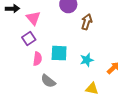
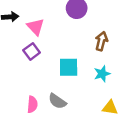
brown arrow: (87, 22) -> (101, 41), moved
pink semicircle: (37, 59) -> (32, 104), moved

